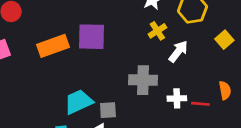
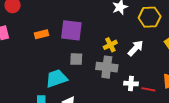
yellow cross: (157, 31) -> (110, 45), moved
orange rectangle: (53, 46) -> (42, 34), size x0.6
gray square: (108, 110) -> (76, 59), moved

